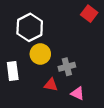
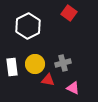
red square: (89, 14) -> (69, 13), moved
yellow circle: (40, 54) -> (35, 64), moved

